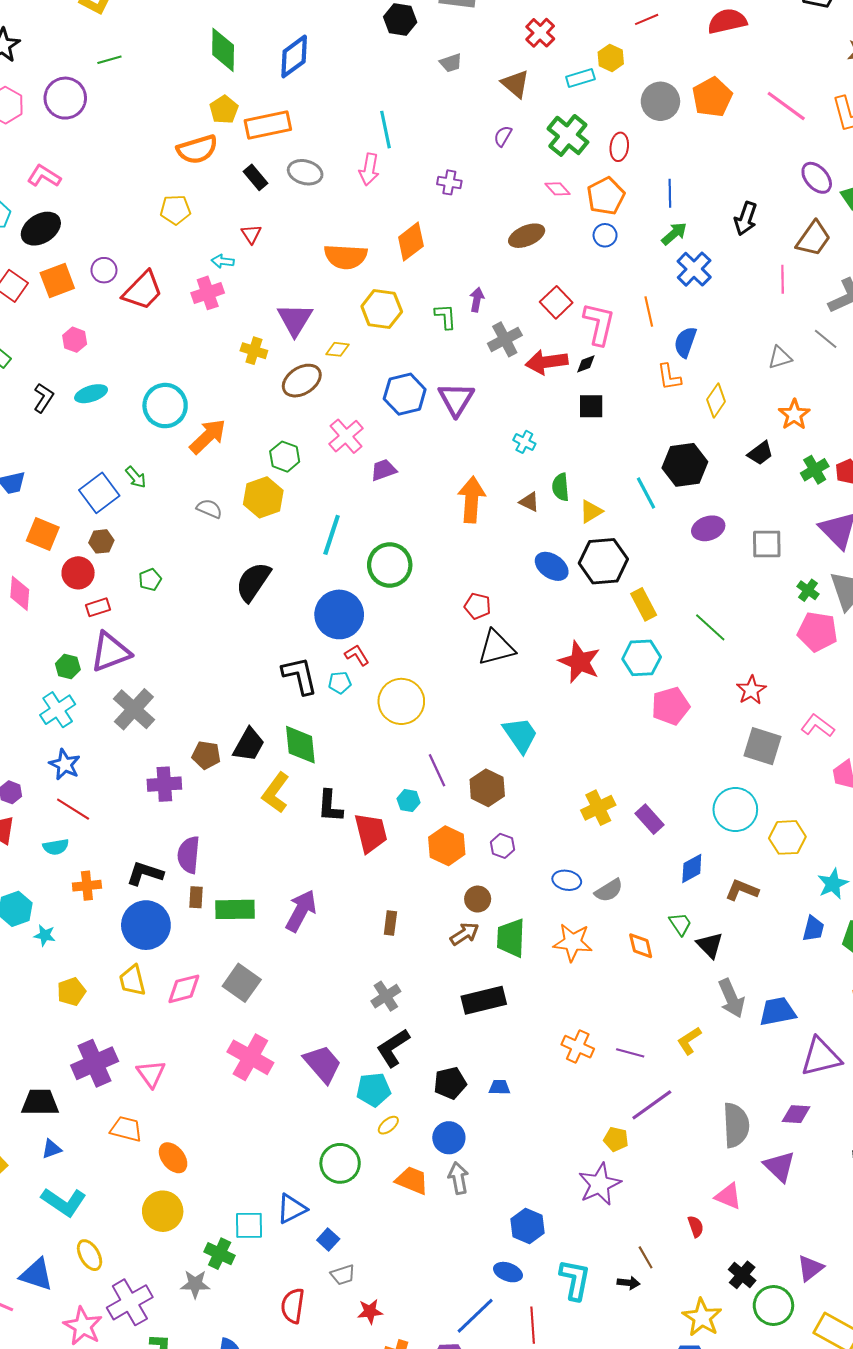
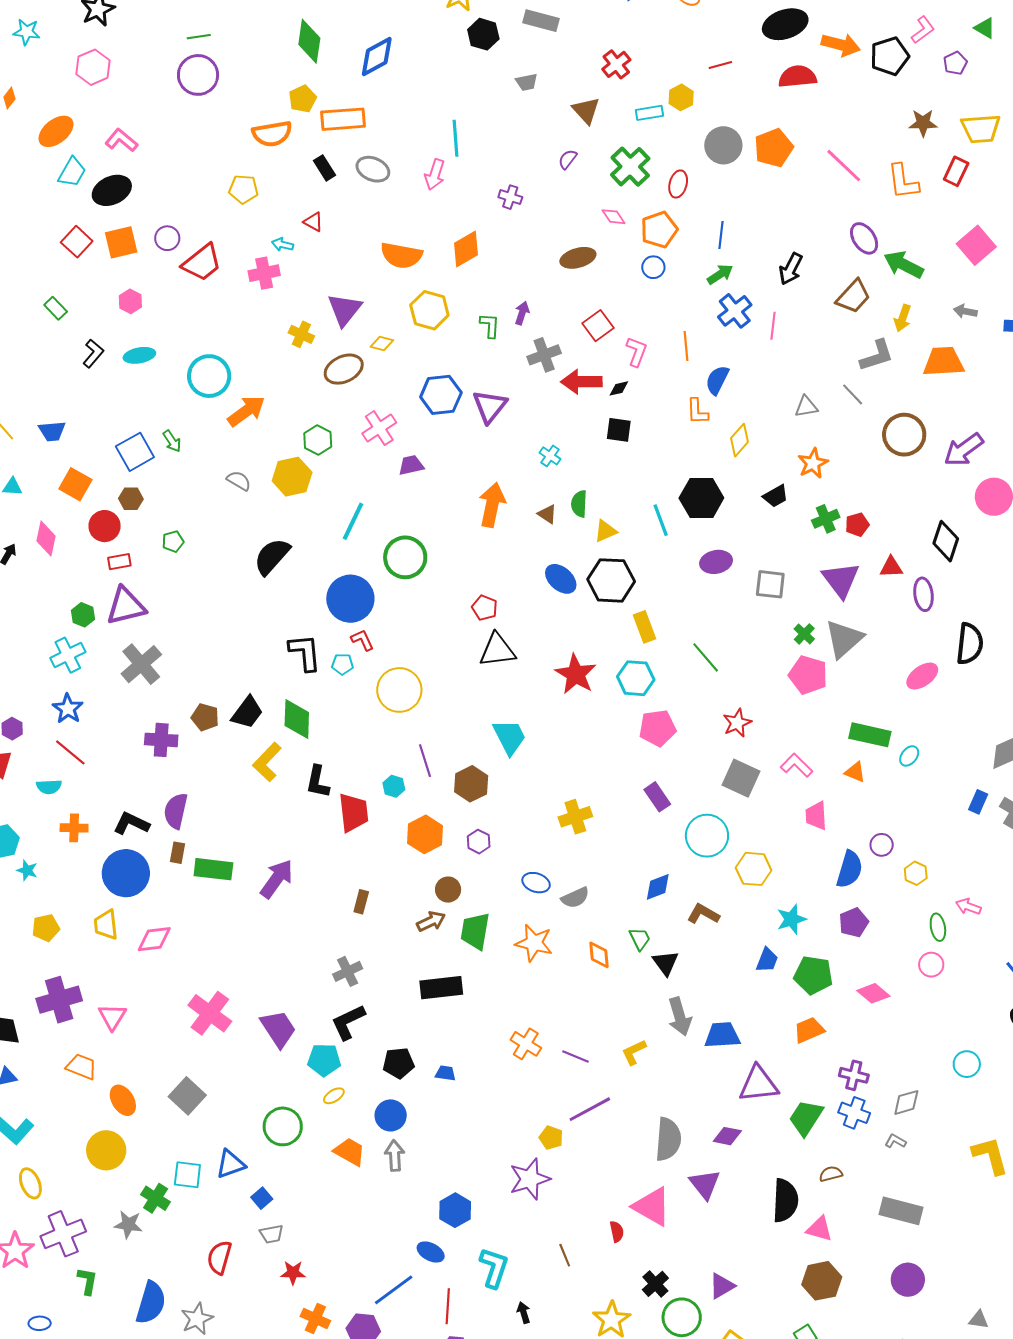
purple circle: (65, 98) -> (198, 75), moved
red triangle: (251, 234) -> (313, 222), turned -35
pink line: (783, 279) -> (773, 326), moved
pink L-shape: (599, 324) -> (637, 352), size x0.7
purple rectangle: (650, 819) -> (657, 797), moved
gray square: (242, 983) -> (187, 1096), moved
pink triangle: (728, 1196) -> (652, 1207), size x1.5
black arrow: (628, 1283) -> (524, 1313), moved, turned -120

